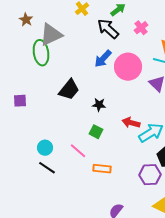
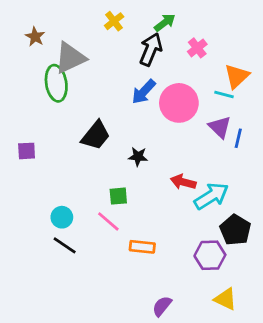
black arrow: (108, 29) -> (151, 49), turned 70
green square: (96, 132) -> (118, 196), moved, turned -32

